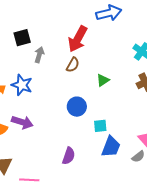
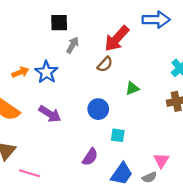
purple arrow: (22, 122) -> (50, 114), moved
blue trapezoid: (111, 147) -> (122, 174), moved
purple semicircle: (69, 156) -> (90, 157), moved

